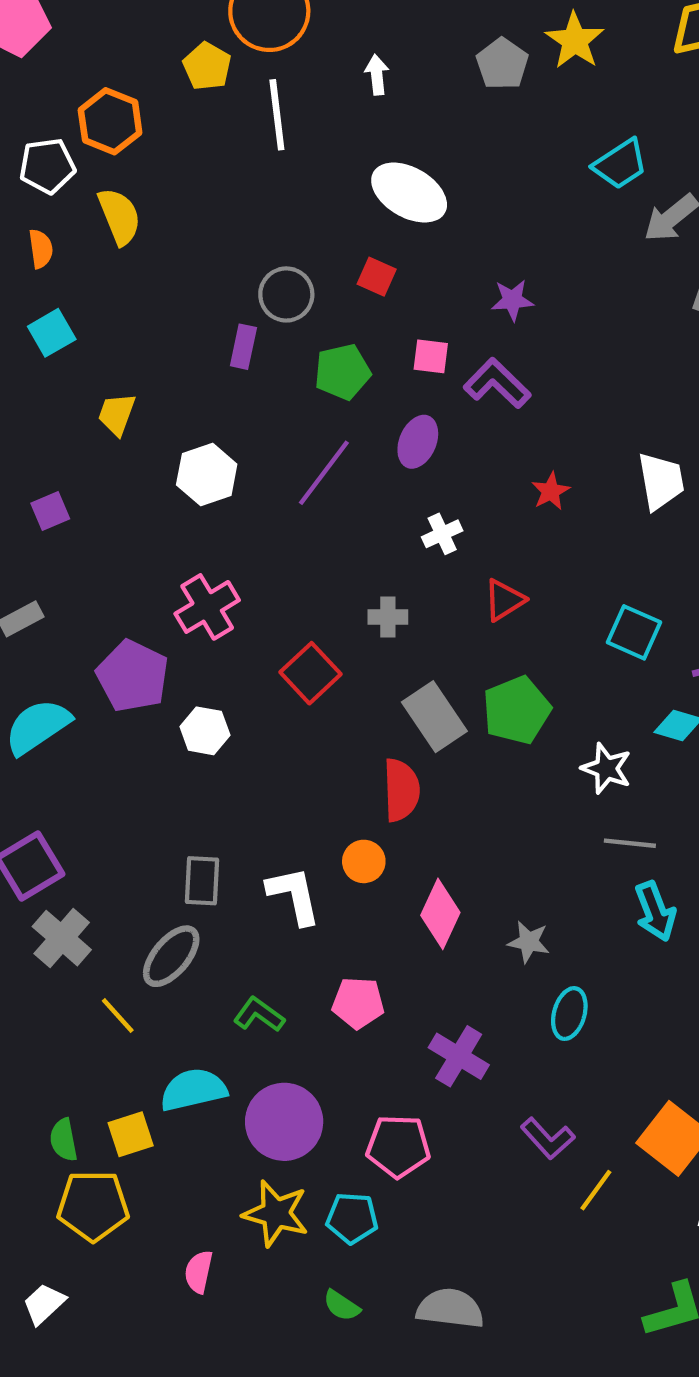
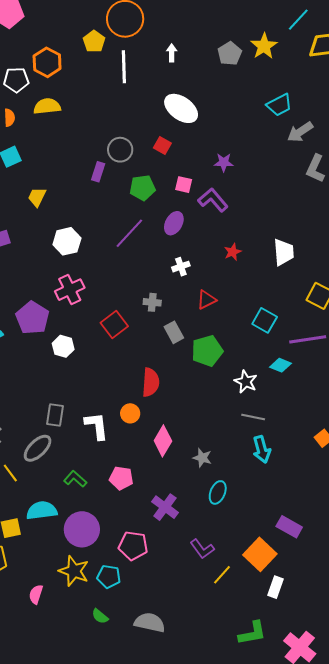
yellow semicircle: (119, 216) -> (47, 106), turned -80
white hexagon: (207, 475) -> (67, 241), moved
gray rectangle: (434, 717) -> (174, 332), moved, size x0.7

